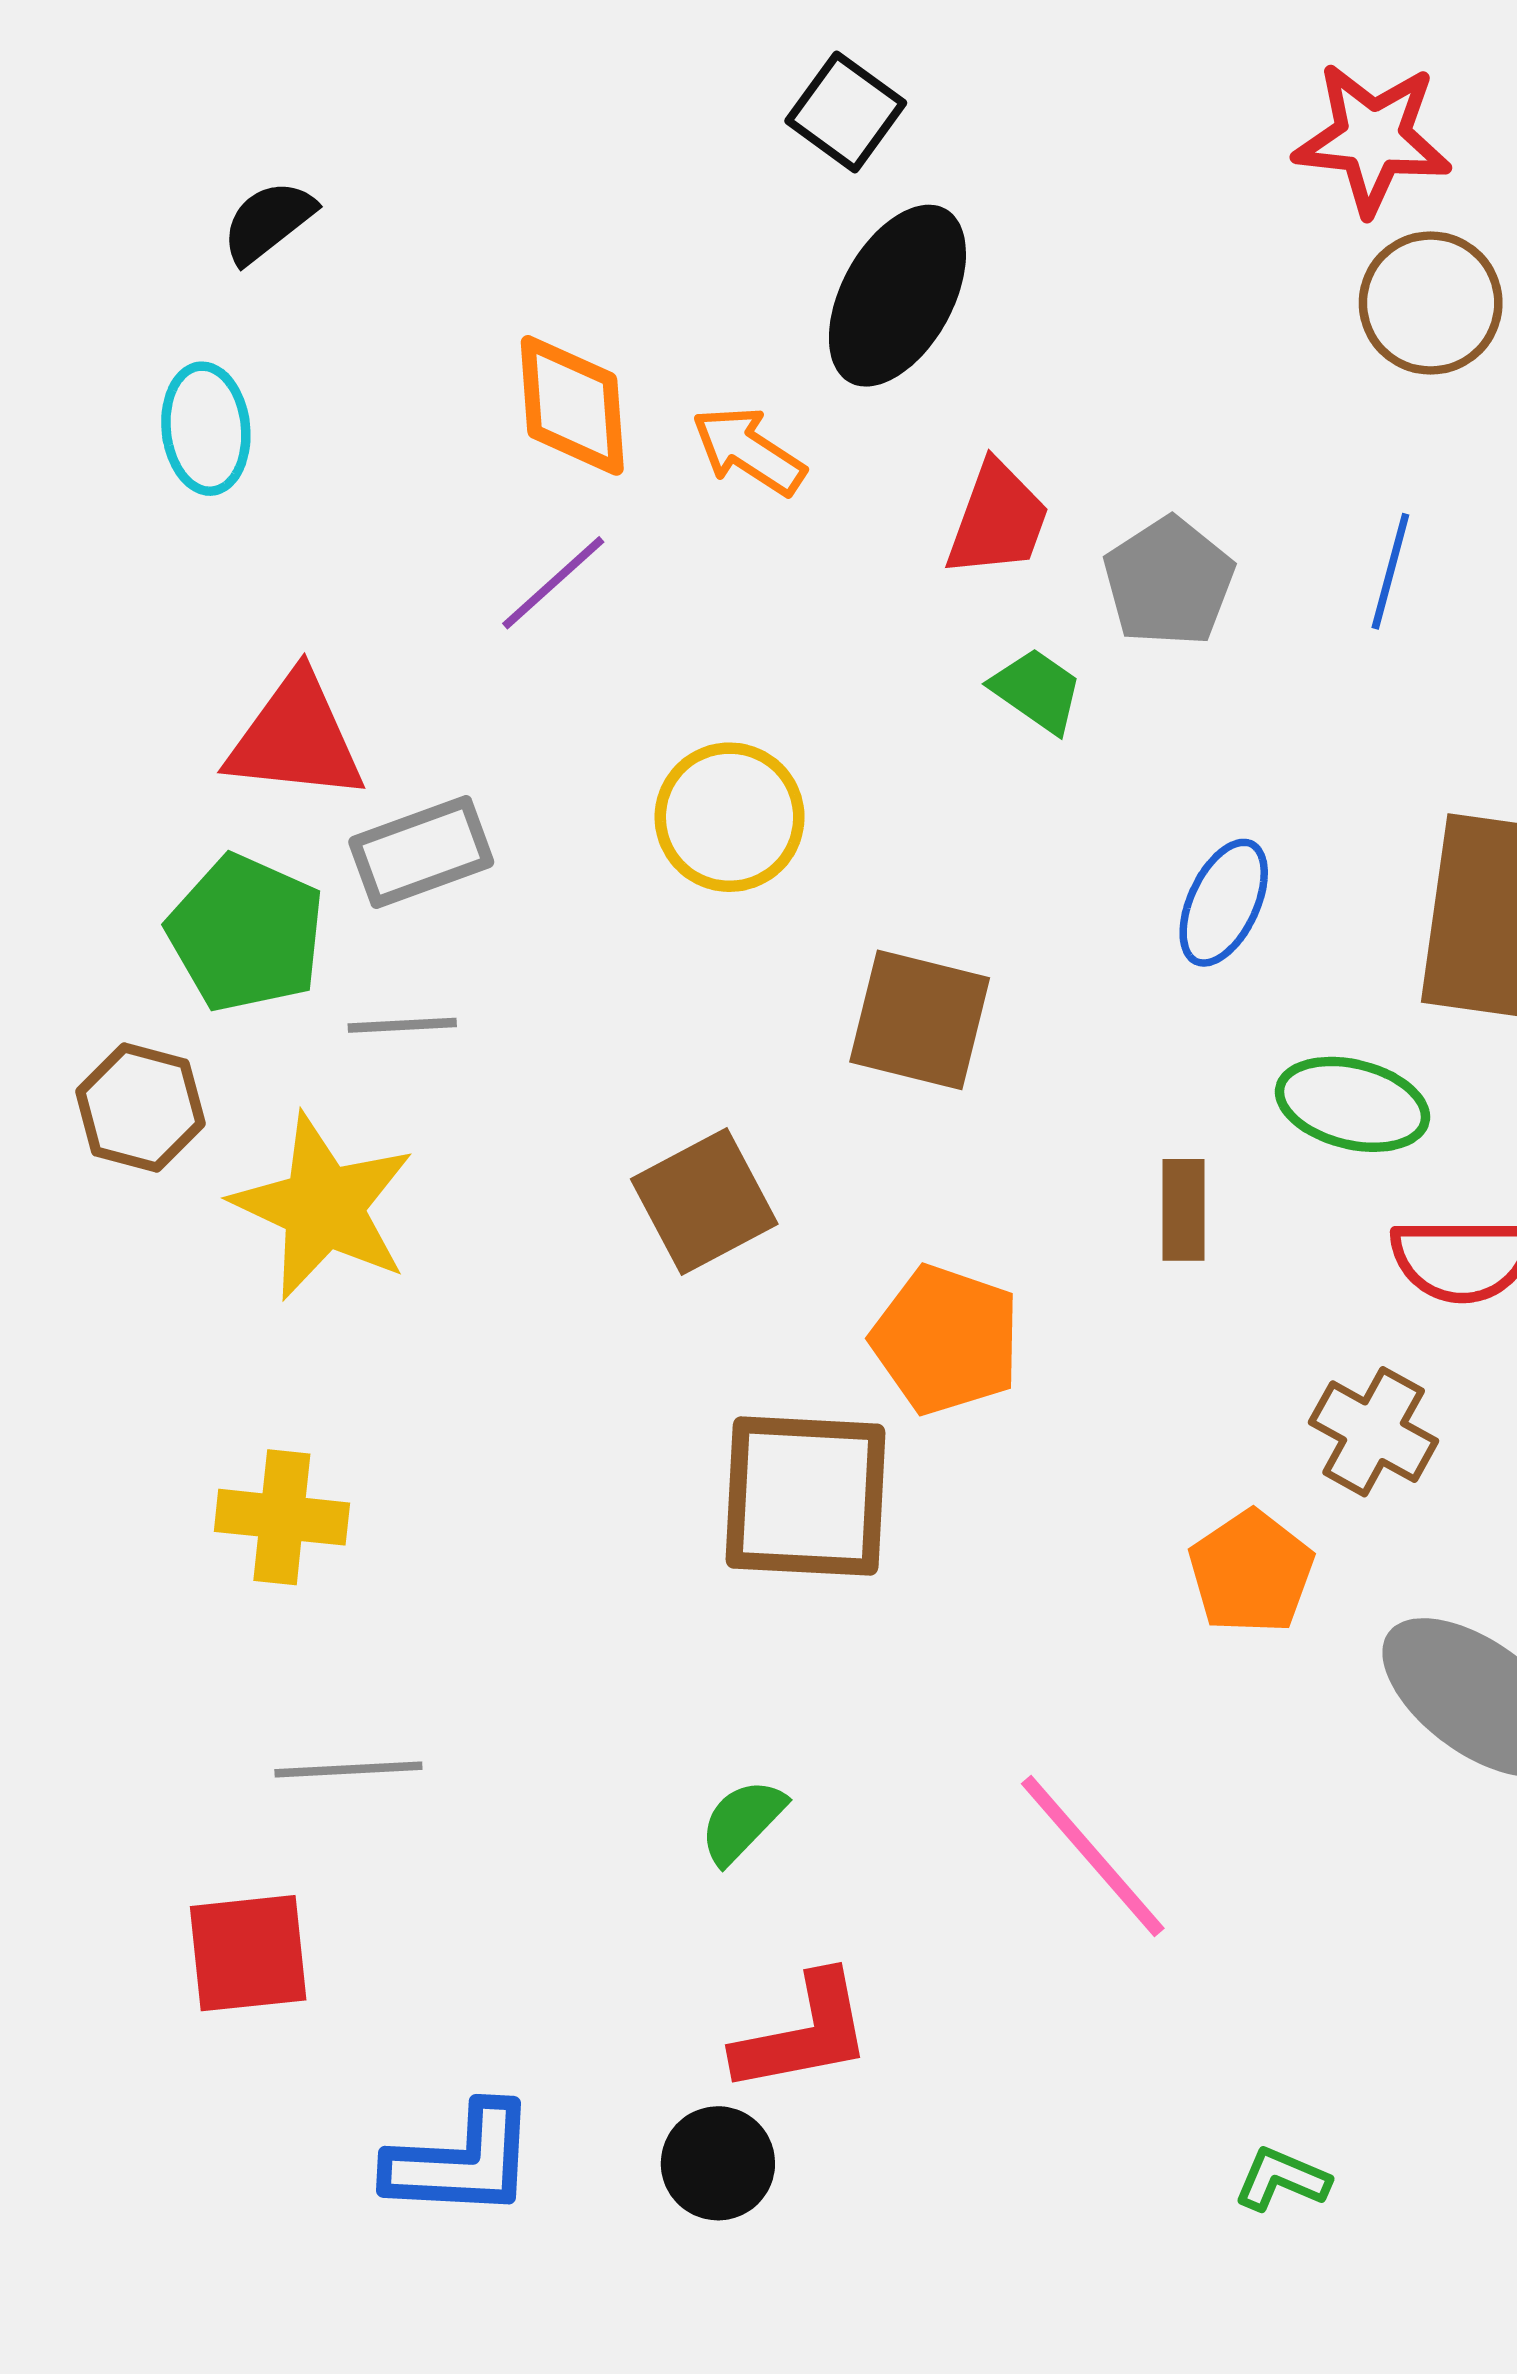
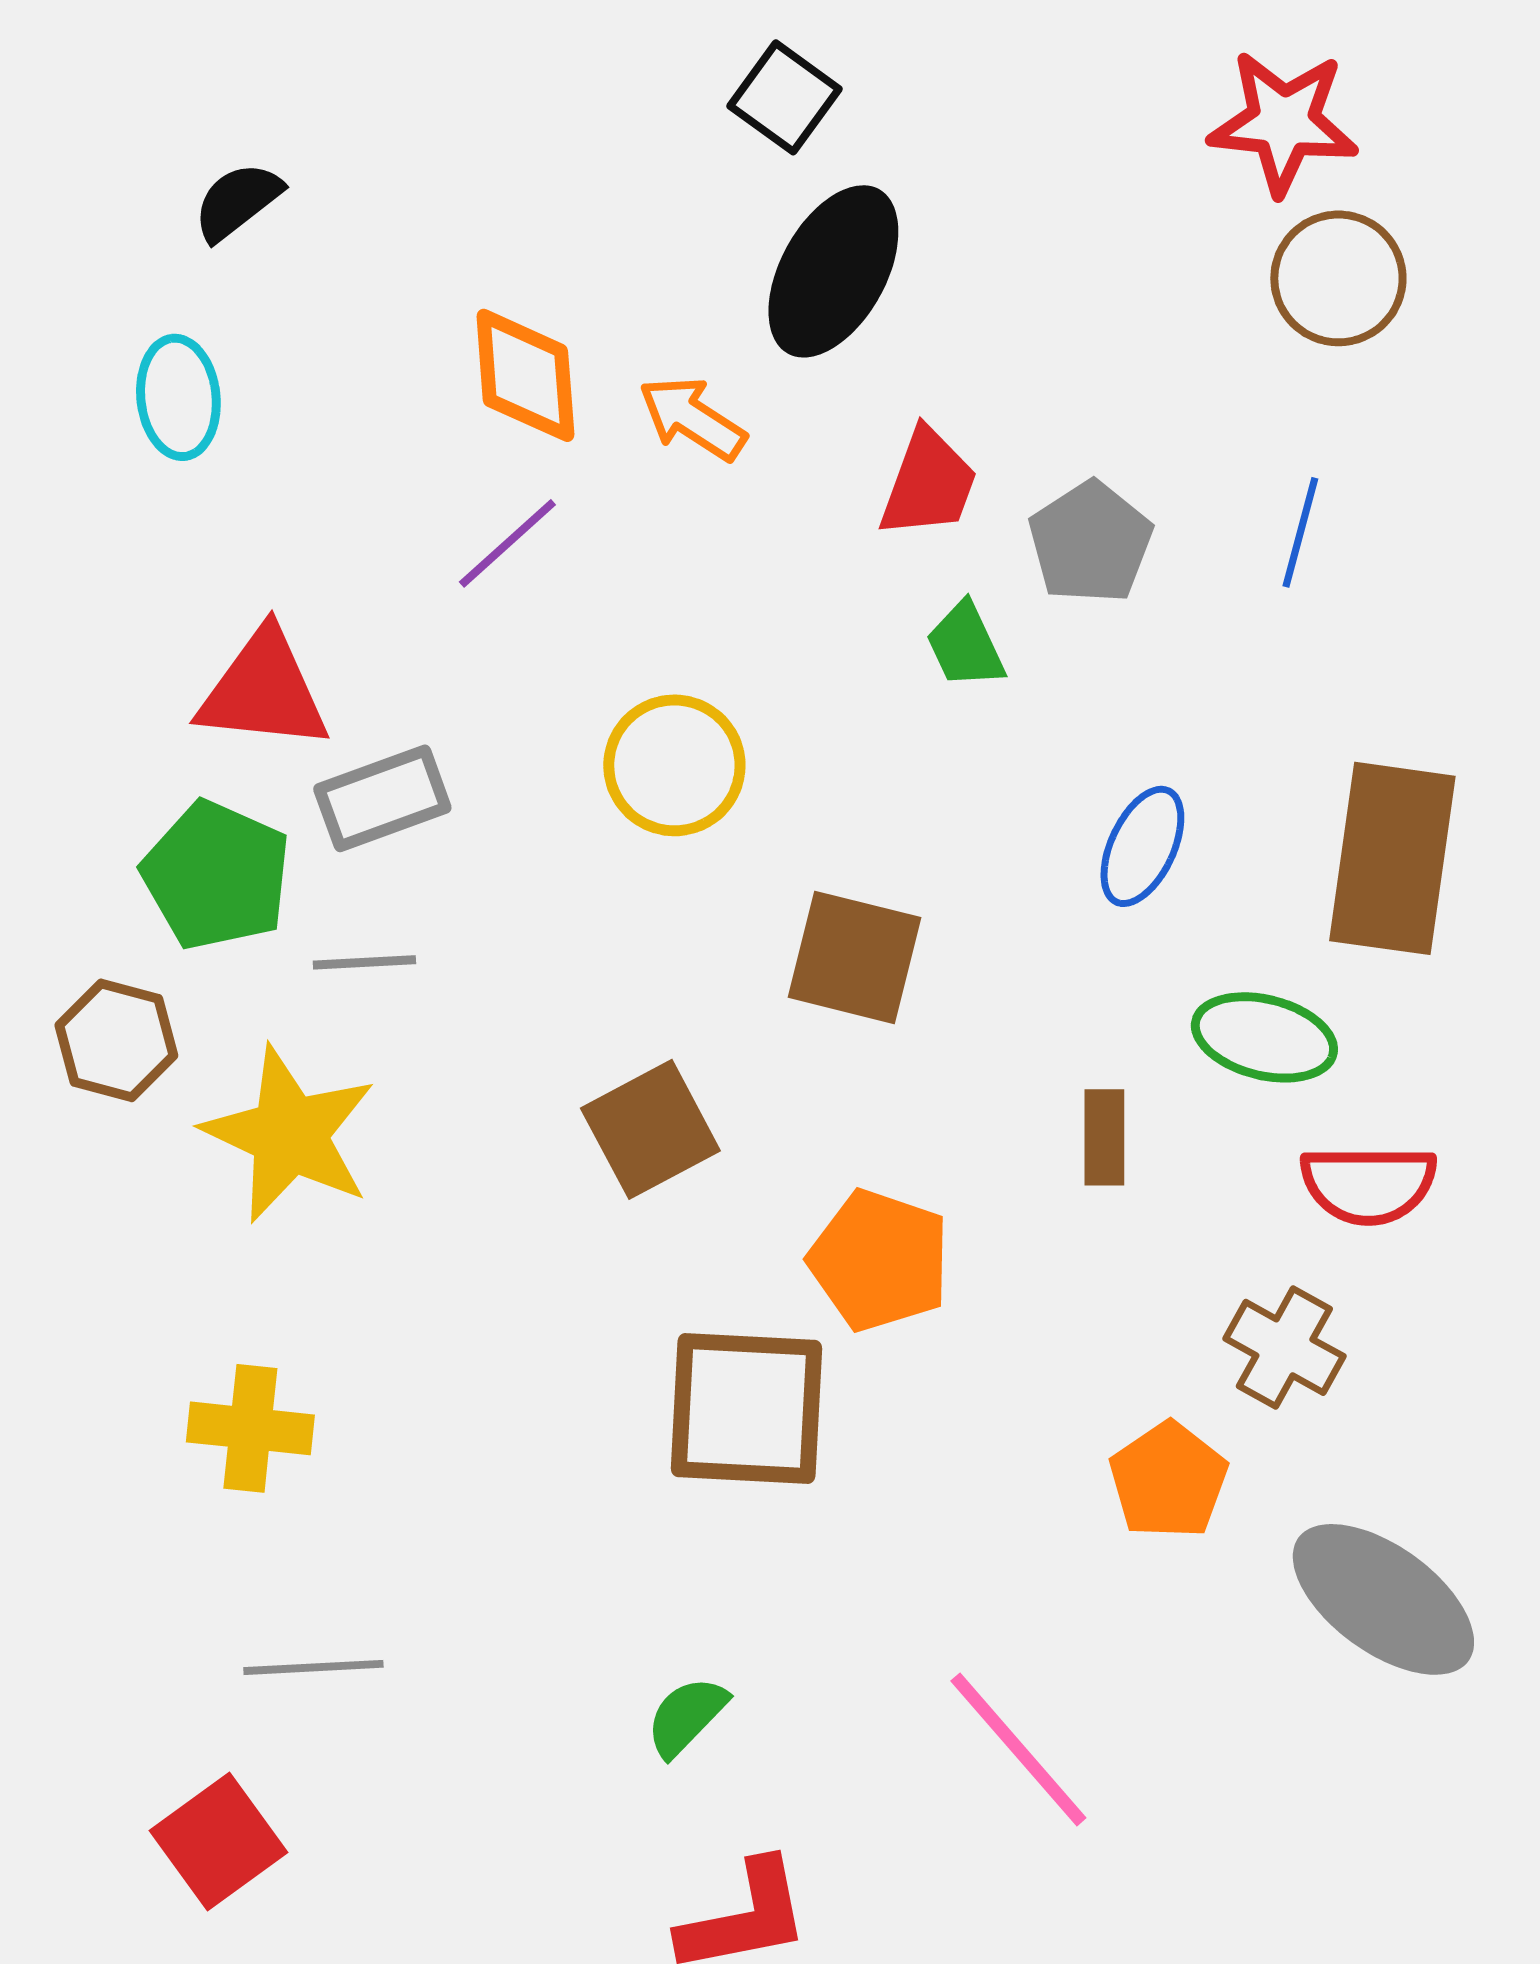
green trapezoid: (1037, 690) -> (965, 645), turned -150
red square: (248, 1953) -> (218, 1841), turned -30

